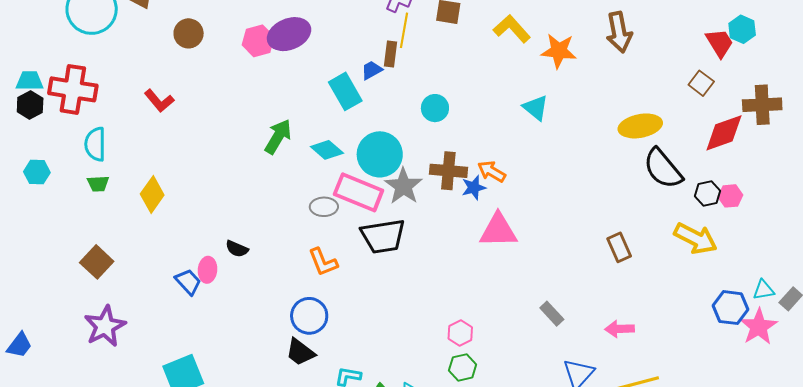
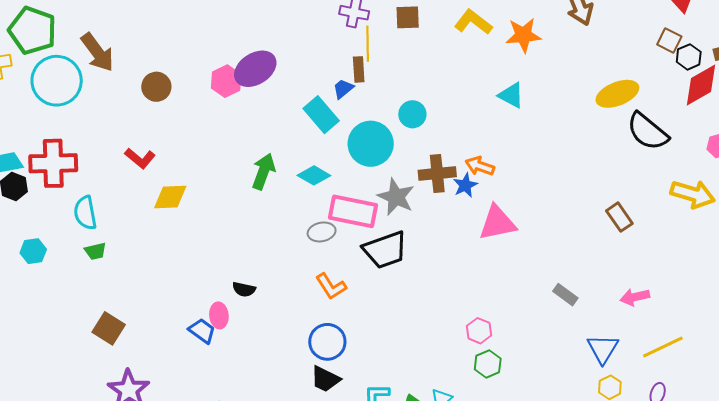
cyan circle: (380, 154) -> (371, 144), moved
black hexagon: (707, 193) -> (689, 57), moved
yellow diamond: (152, 194) -> (170, 197), moved, turned 63

